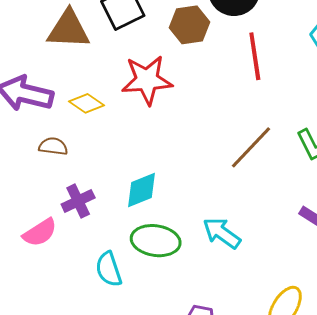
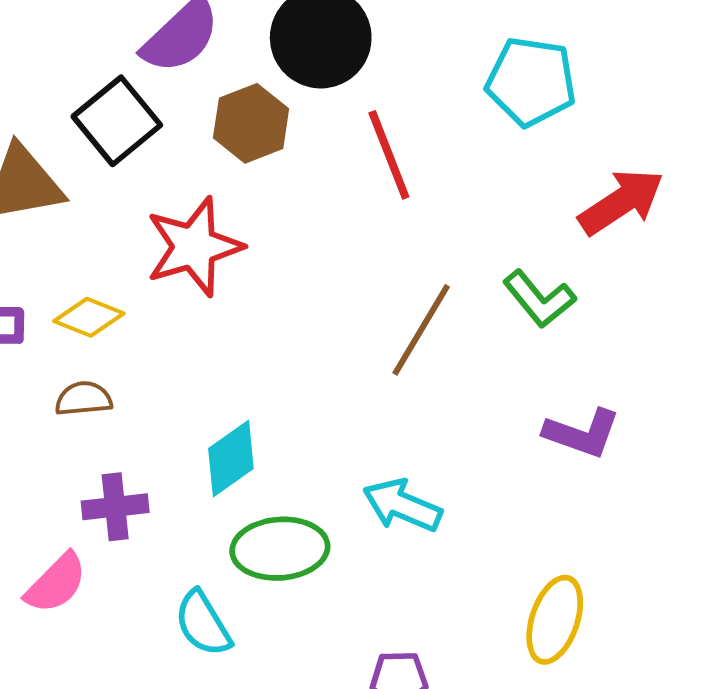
brown semicircle: (53, 146) -> (84, 399), moved
purple cross: (78, 201) -> (115, 507), turned 32

